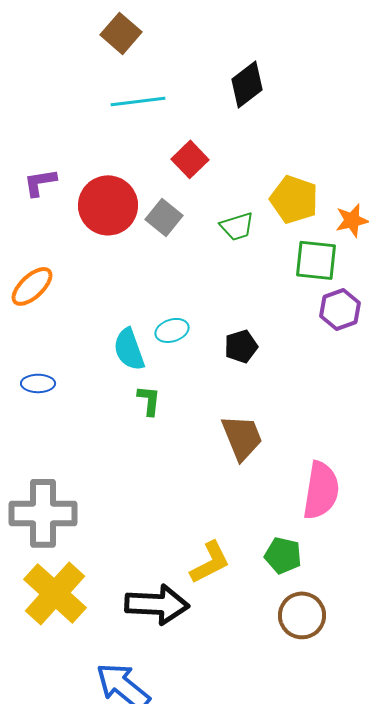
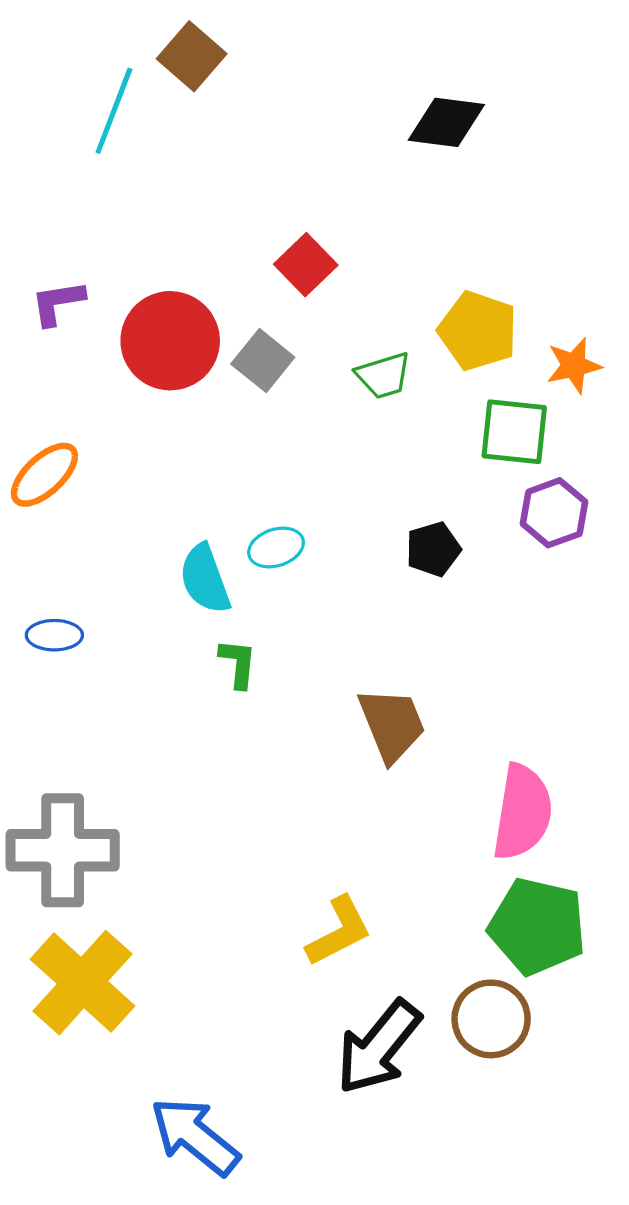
black diamond: (247, 84) -> (446, 122), moved, turned 45
cyan line: (138, 101) -> (114, 111), moved, turned -62
black pentagon: (241, 346) -> (433, 549), moved
green pentagon: (283, 555) -> (537, 926), moved, size x1.6
black arrow: (157, 604) -> (379, 1047), moved, turned 126

